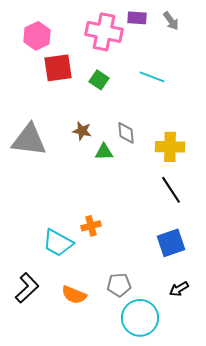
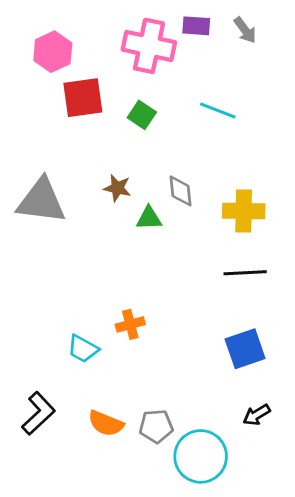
black line: (171, 190) -> (245, 273), turned -60
cyan trapezoid: (58, 243) -> (83, 349), size x0.7
gray pentagon: (119, 285) -> (156, 426), moved

